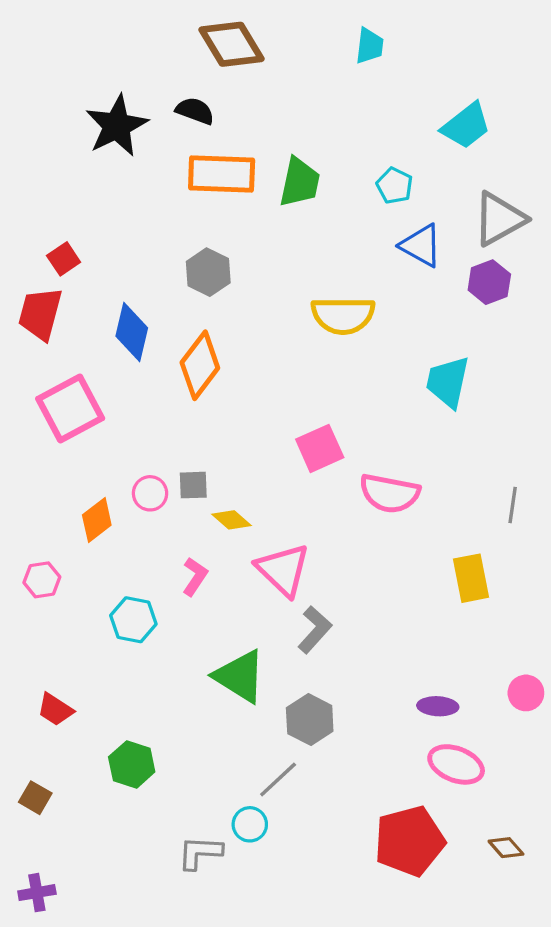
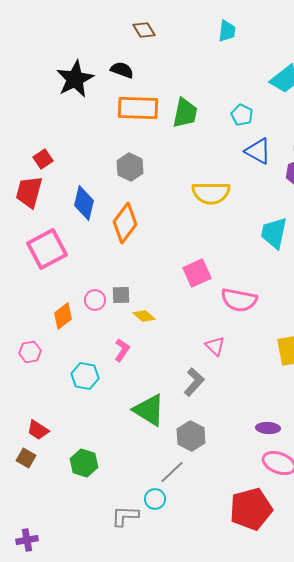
brown diamond: (232, 44) -> (144, 30), size x0.6
pink triangle: (283, 570) -> (215, 346), moved, size x0.6
brown square: (35, 798) -> (26, 458), moved

